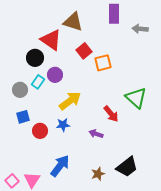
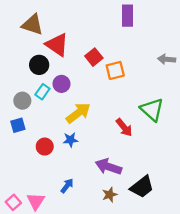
brown triangle: (73, 22) -> (32, 25), moved
gray arrow: (140, 29) -> (167, 59), moved
blue square: (23, 117) -> (18, 125), moved
purple arrow: (96, 134) -> (108, 167), moved, size x1.6
blue arrow: (60, 166) -> (67, 186), size x0.6

